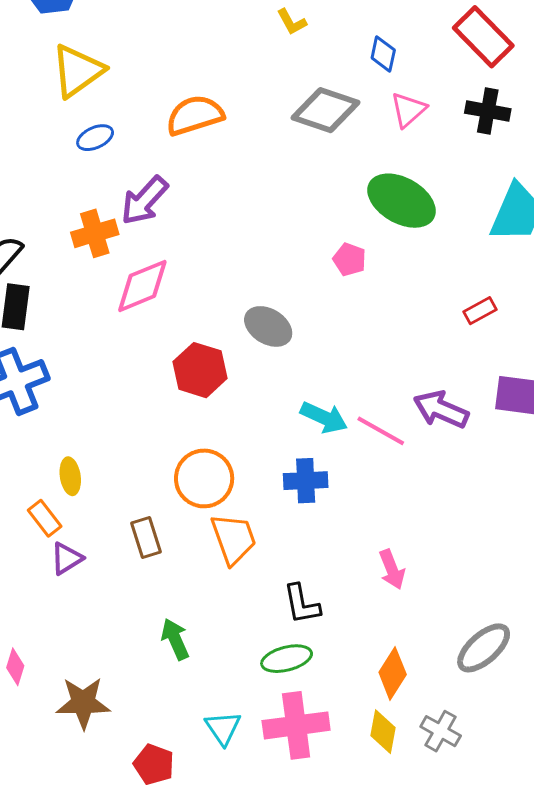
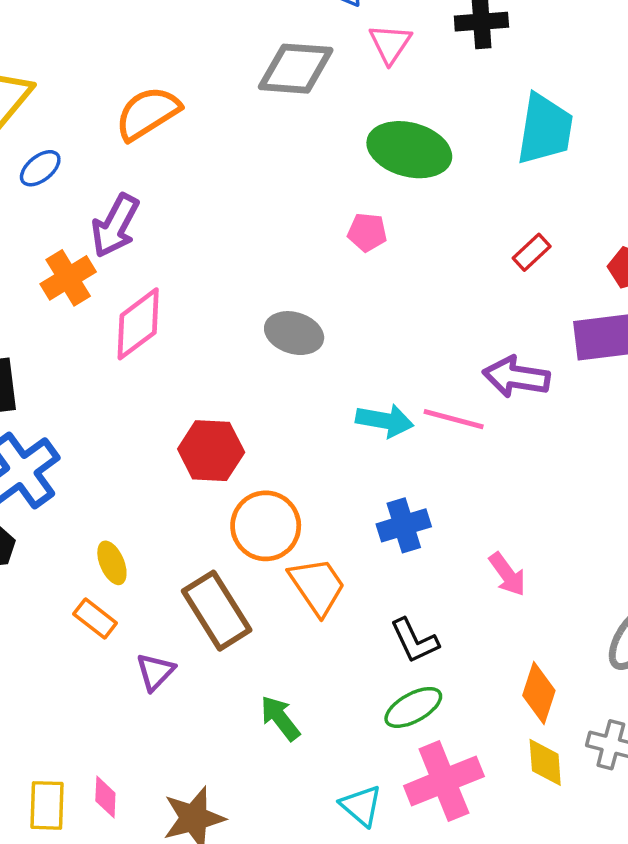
red hexagon: (200, 370) -> (211, 451), moved
blue cross: (306, 481) -> (404, 525), moved
brown rectangle: (146, 538) -> (217, 611), size x1.6
purple triangle: (67, 558) -> (155, 672), moved

